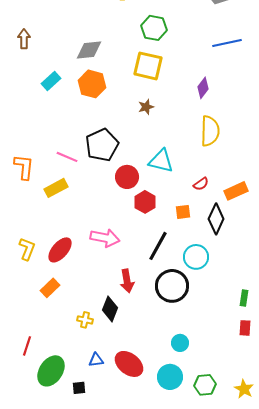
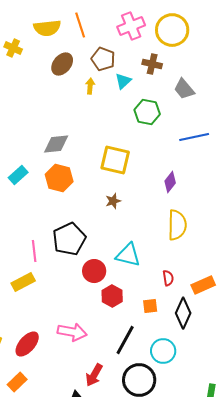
green hexagon: (154, 28) -> (147, 112), moved
pink line: (67, 157) -> (34, 251), turned 60
red semicircle: (201, 184) -> (168, 278), turned -63
red arrow: (127, 281) -> (94, 375), turned 40

